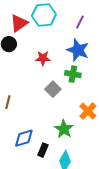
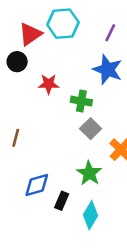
red star: (43, 58) -> (49, 84), moved
green cross: (73, 74) -> (81, 101), moved
gray square: (53, 89) -> (91, 129), moved

